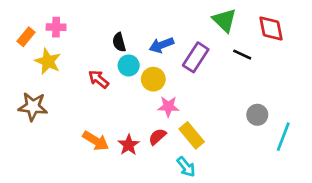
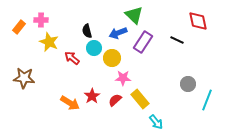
green triangle: (224, 20) -> (134, 15), moved
yellow star: (48, 61) -> (49, 42), moved
red star: (129, 145) -> (92, 96), moved
cyan arrow: (186, 167) -> (156, 122), moved

